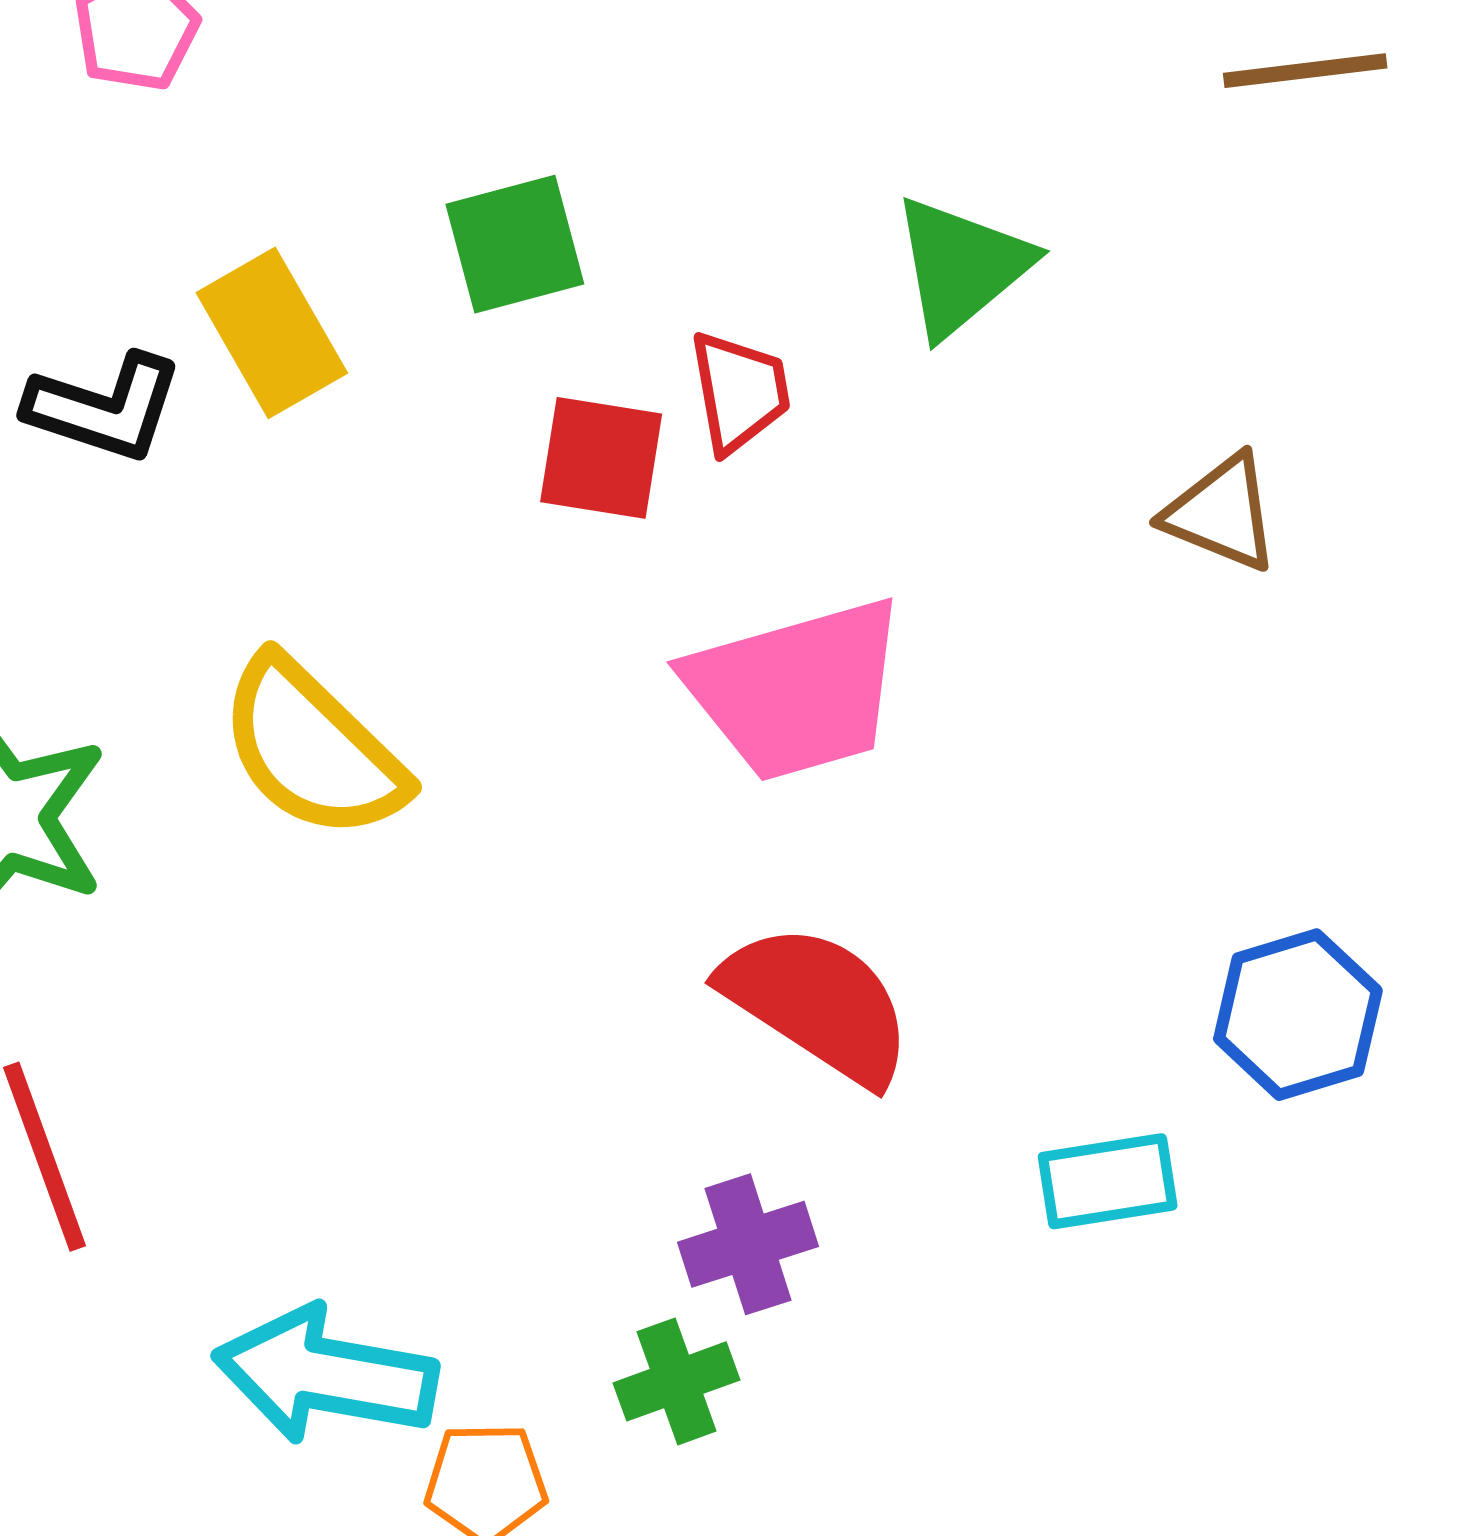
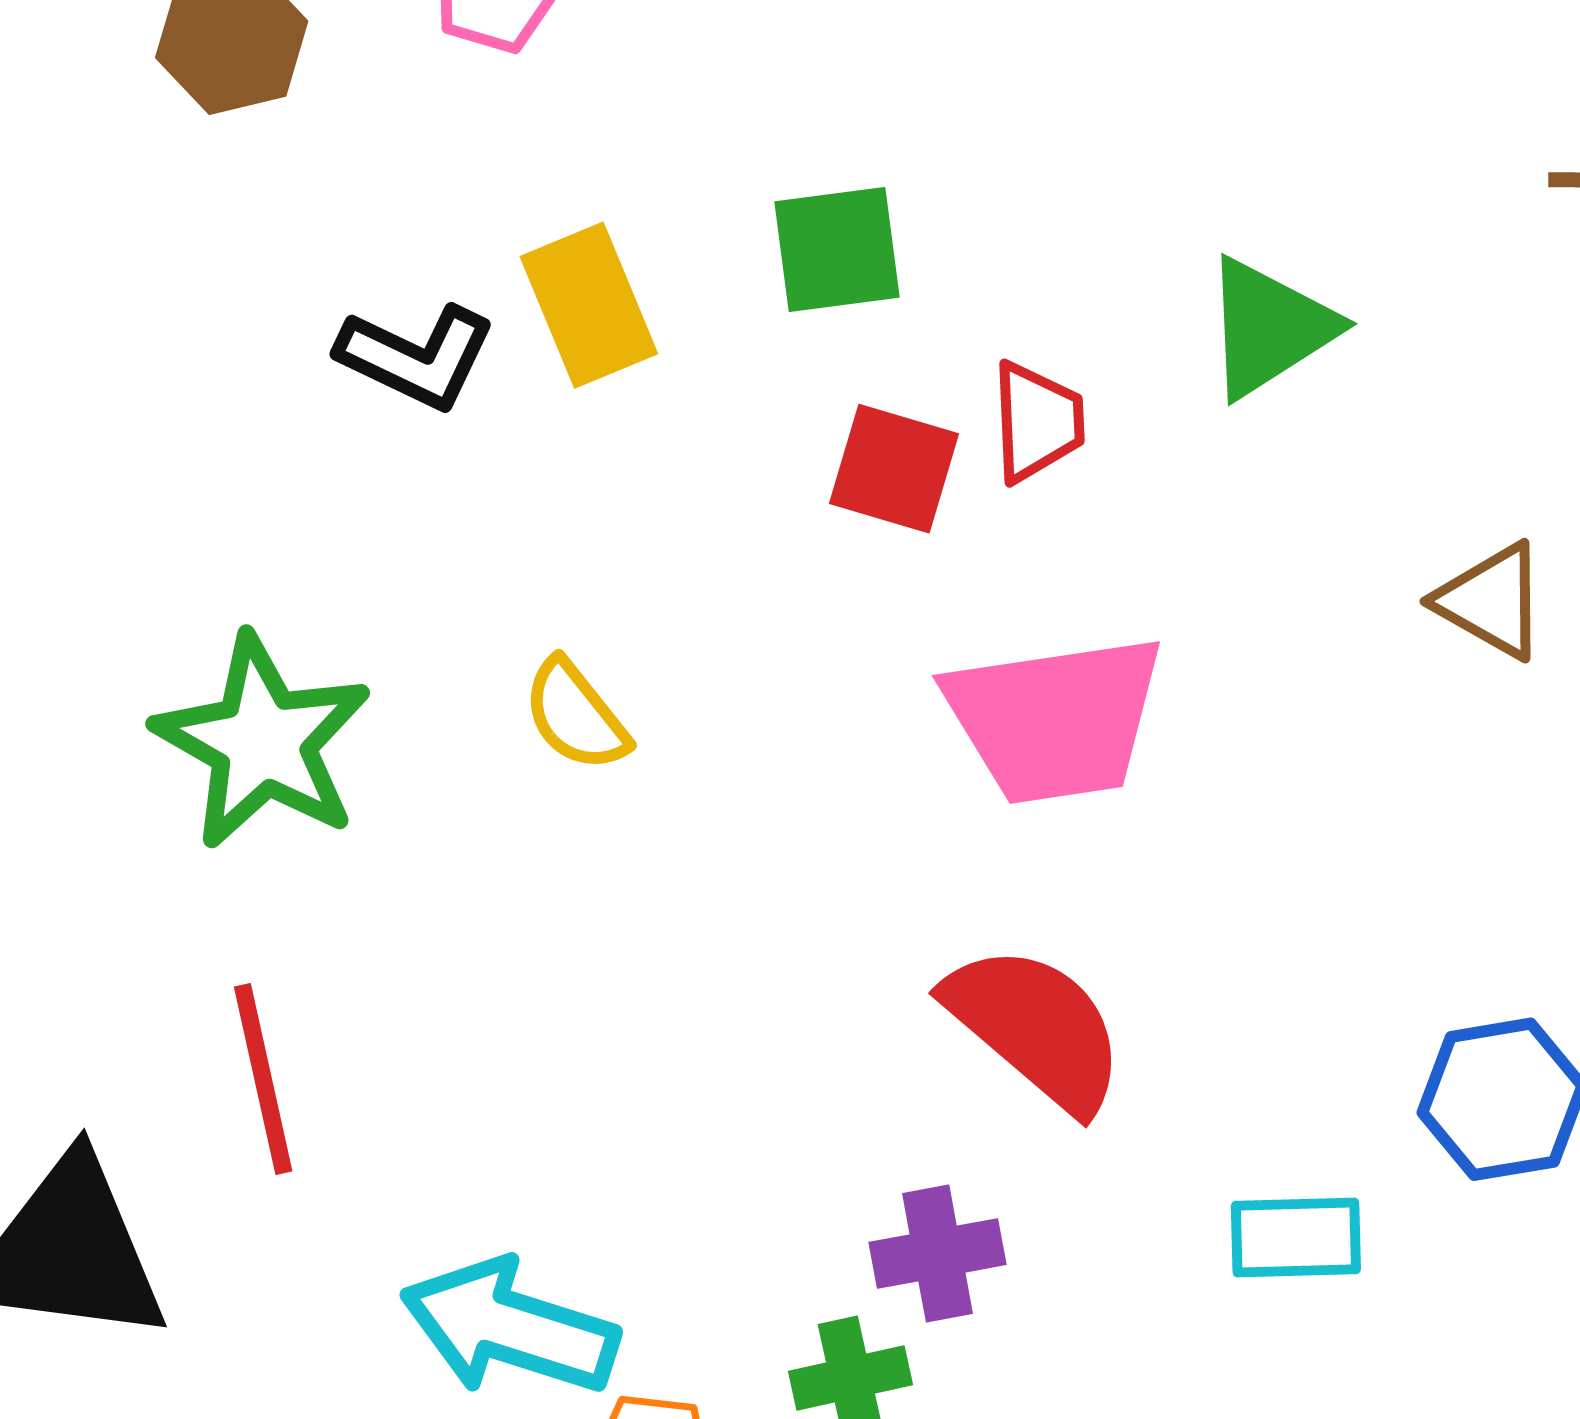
yellow semicircle: (312, 749) -> (576, 715), size x0.6

